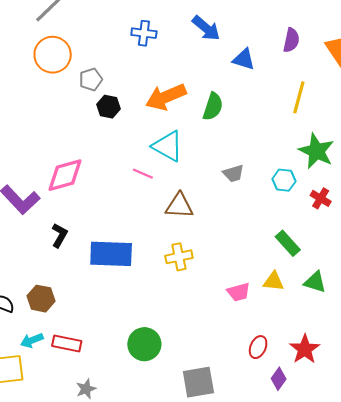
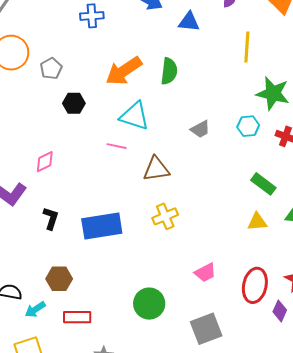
black hexagon: (108, 107) -> (74, 103), moved
pink diamond: (65, 175) -> (45, 162), size x0.6
pink trapezoid: (239, 292) -> (205, 272), moved
brown hexagon: (41, 299) -> (59, 279), moved
cyan arrow: (32, 340) -> (35, 309), moved
red ellipse: (258, 347) -> (255, 285), size x1.6

